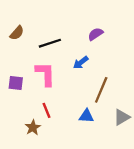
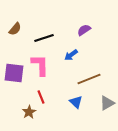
purple square: (16, 83) -> (14, 73), size x1.5
brown line: (101, 90) -> (89, 79), turned 45
blue triangle: (86, 116) -> (76, 102), turned 40

